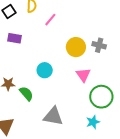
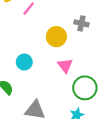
gray cross: (99, 45) -> (81, 23), moved

